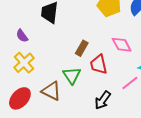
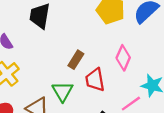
pink diamond: (122, 45) -> (123, 58), turned 50

